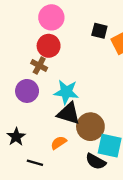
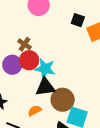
red circle: (49, 46) -> (29, 60), moved
black triangle: (69, 114) -> (45, 87), turned -30

